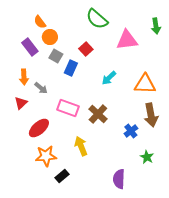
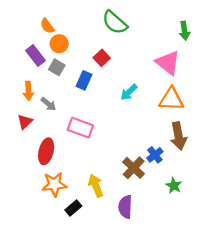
pink triangle: (127, 40) -> (168, 63), moved, turned 45
gray square: (56, 56) -> (57, 67), moved
brown cross: (98, 114) -> (134, 168), moved
red ellipse: (39, 128) -> (46, 151), turned -35
yellow arrow: (81, 146) -> (96, 186), moved
purple semicircle: (119, 179) -> (125, 207), moved

